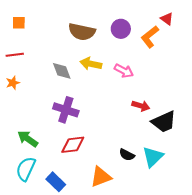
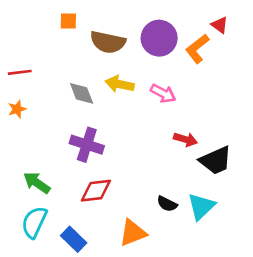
orange square: (19, 23) -> (68, 21), moved
purple circle: (121, 29) -> (159, 38), size x1.4

